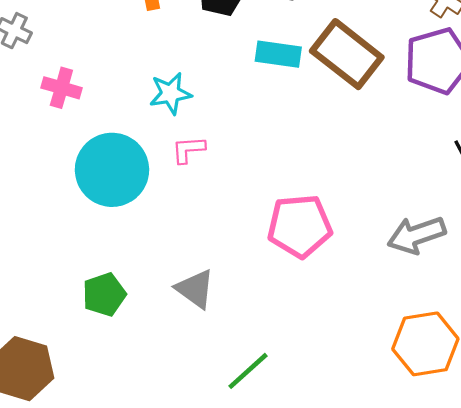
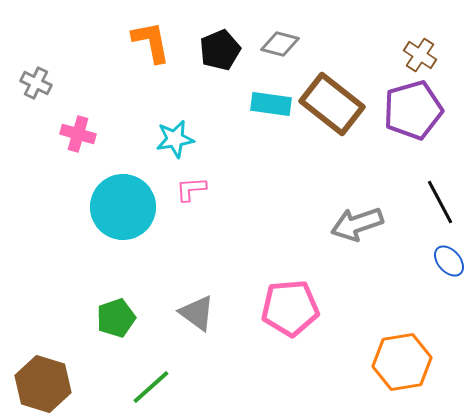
pink pentagon: (300, 226) -> (290, 308), moved
gray arrow: (416, 235) -> (357, 224), moved
green line: (248, 371) -> (151, 387), moved

